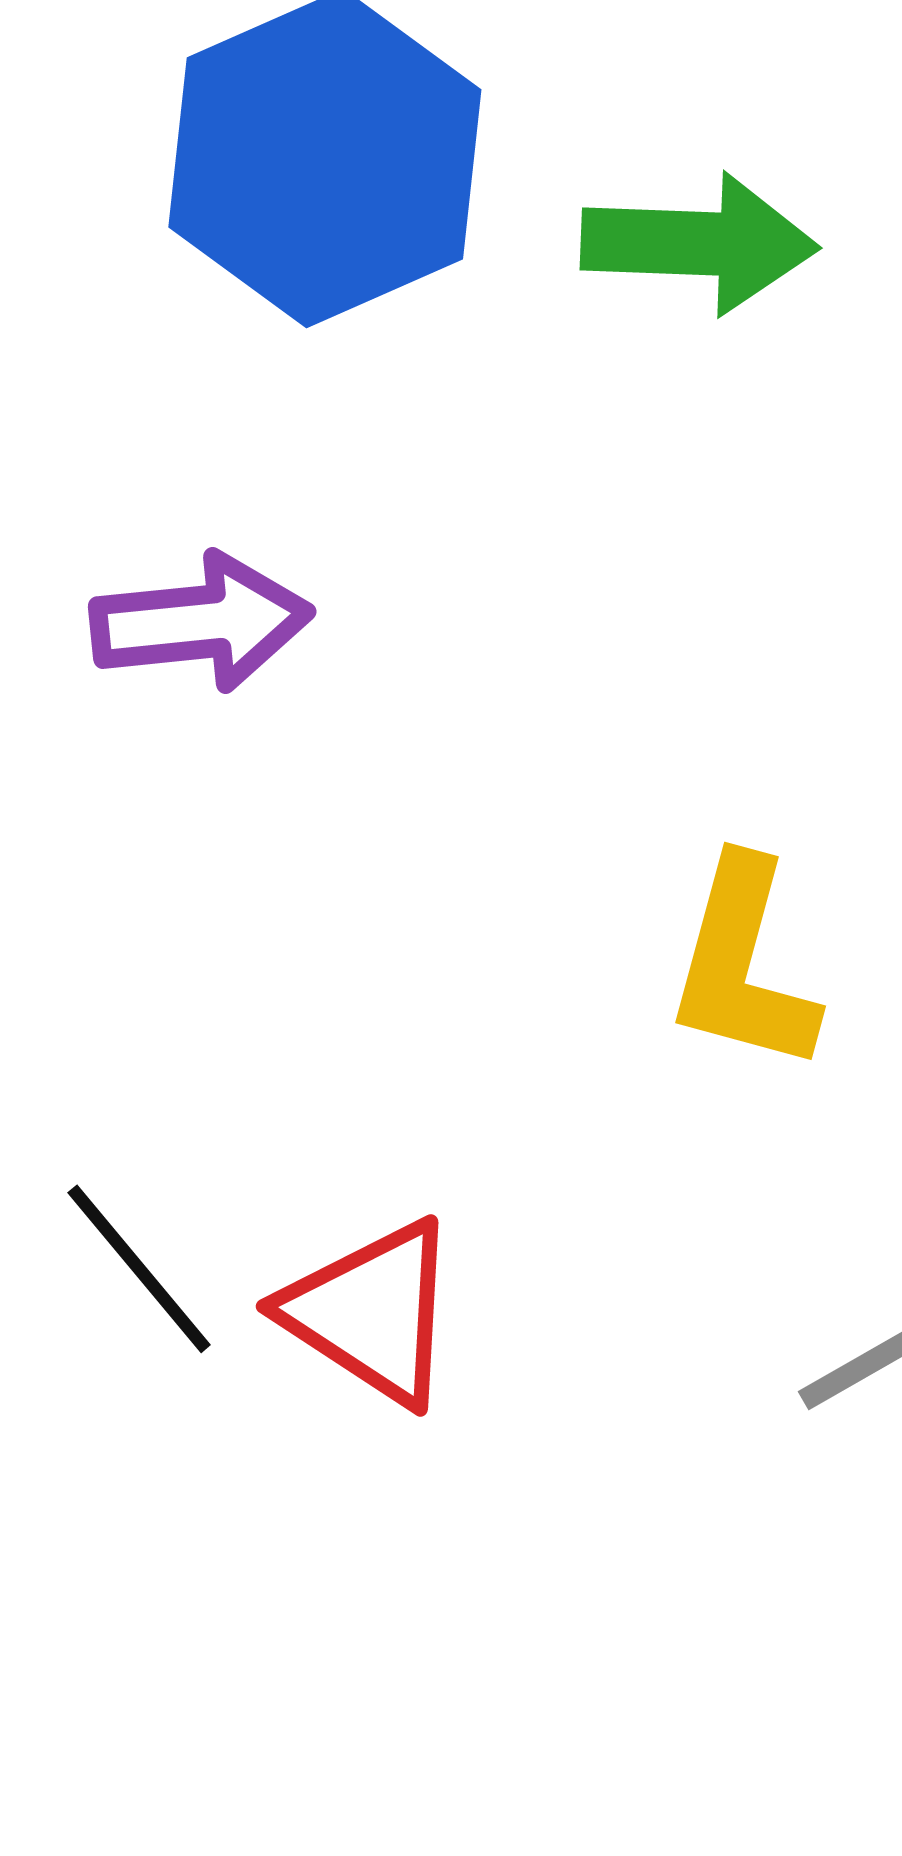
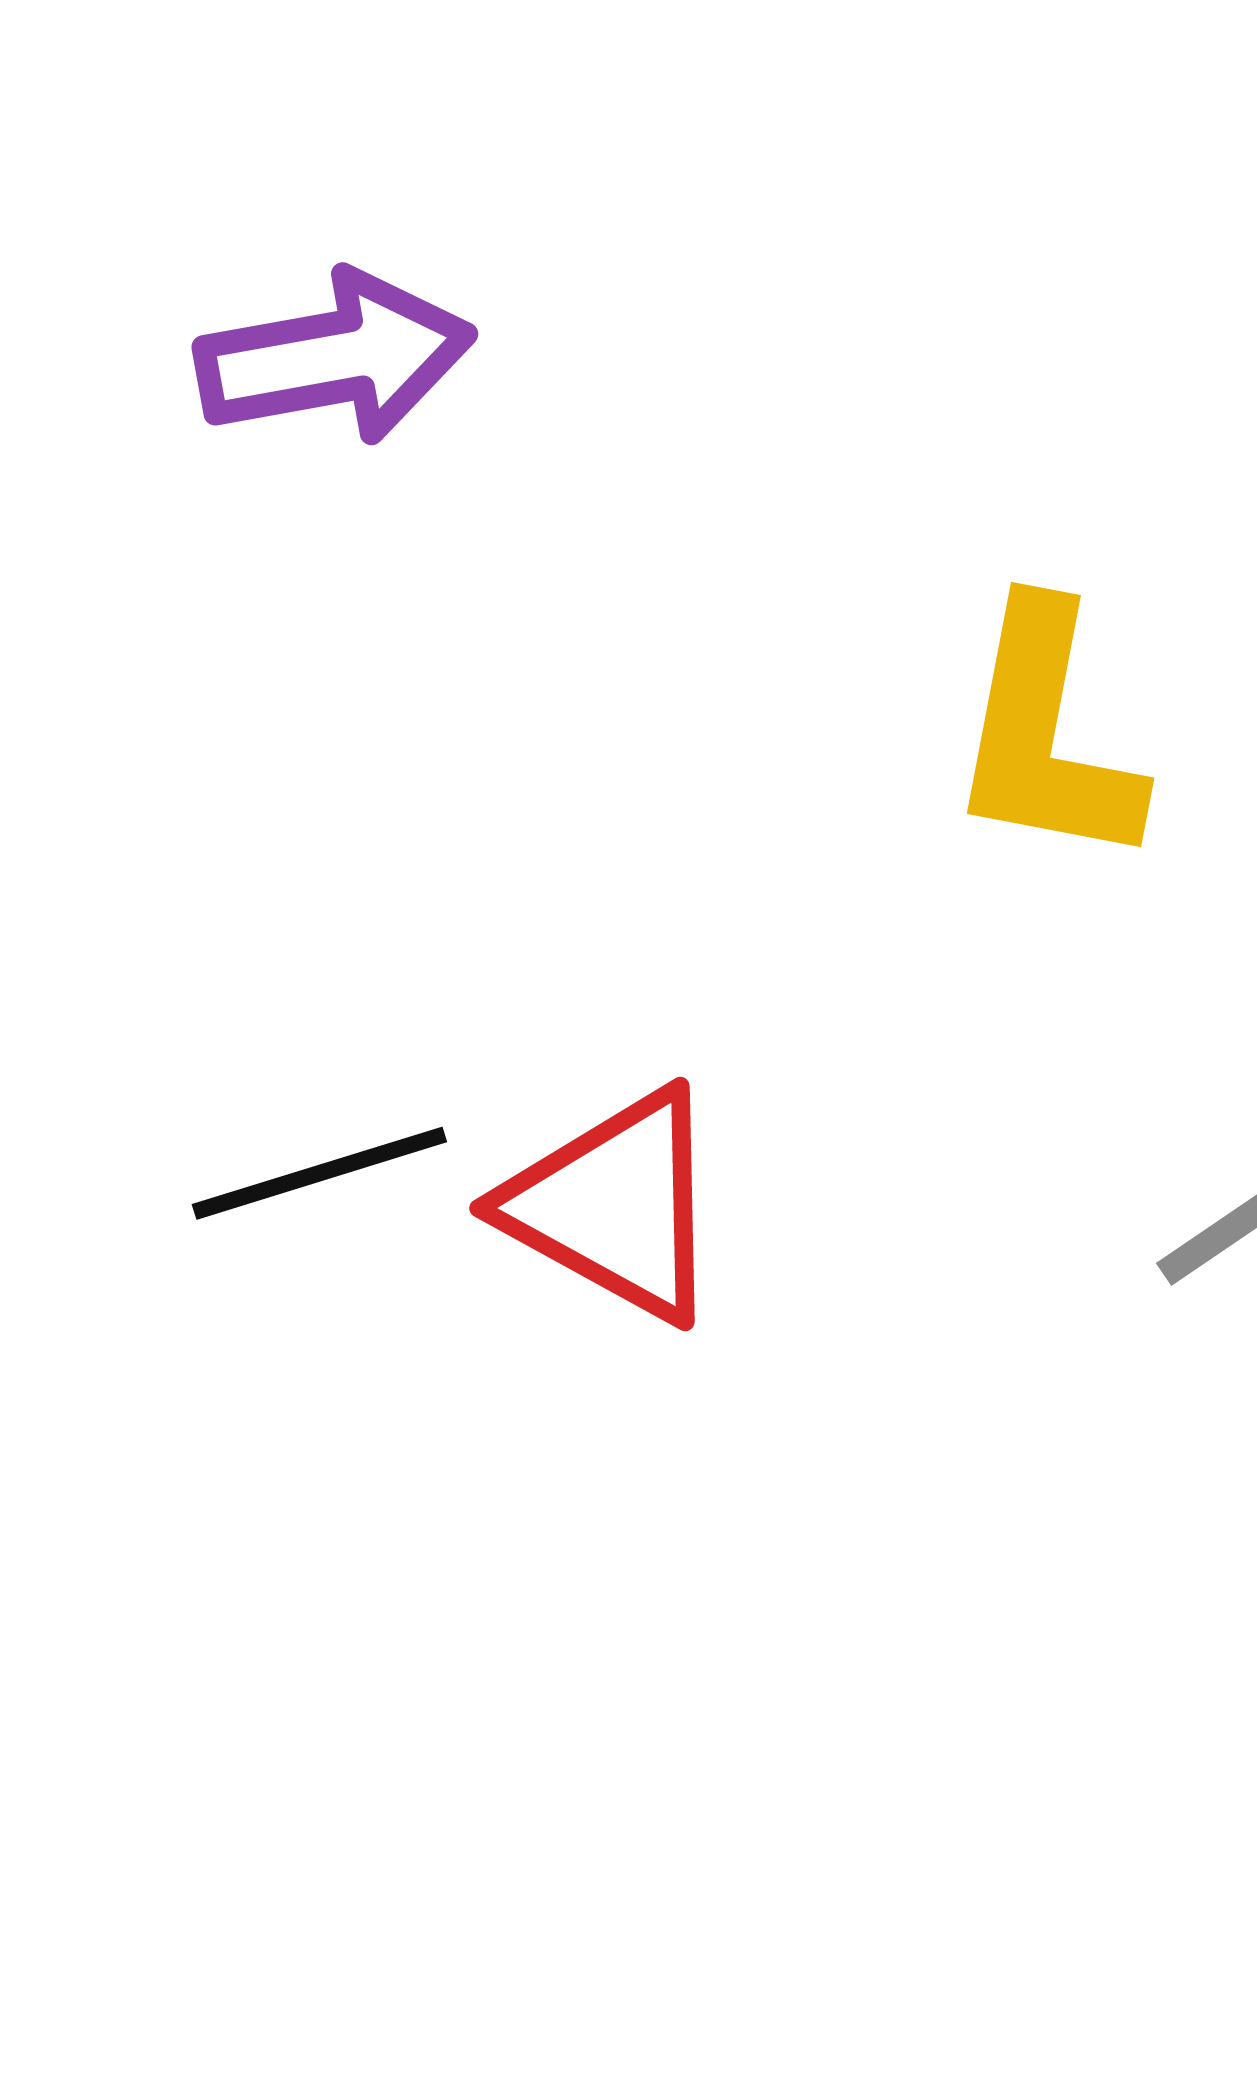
black line: (139, 1269) -> (319, 1173), turned -63

